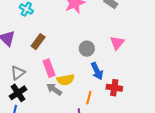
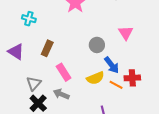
yellow semicircle: (66, 80) -> (95, 78), moved
gray arrow: (54, 89) -> (61, 94), moved
orange line: (89, 98) -> (116, 85), moved, turned -64

